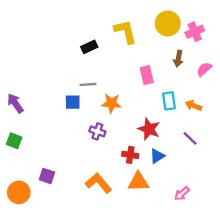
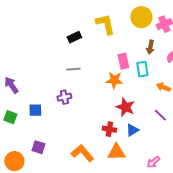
cyan rectangle: (169, 101) -> (142, 69), moved
blue square: (73, 102) -> (35, 110), moved
orange star: (111, 103) -> (114, 80), moved
purple cross: (97, 131) -> (64, 97), moved, turned -32

